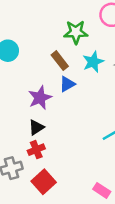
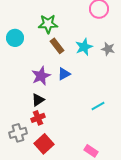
green star: (76, 32) -> (48, 24), moved
blue triangle: (67, 84) -> (64, 74), moved

